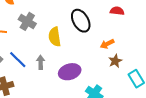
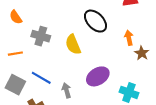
orange arrow: (107, 44) -> (129, 38), turned 120
gray arrow: (41, 62) -> (67, 90), moved

